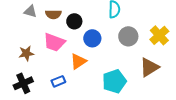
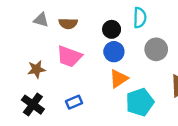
black circle: (74, 21) -> (112, 29), moved
orange triangle: (78, 61) -> (119, 79), moved
black cross: (23, 83) -> (33, 105), turned -30

